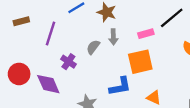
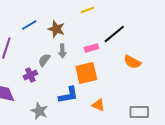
purple cross: (68, 62) -> (30, 75), moved, turned 32

